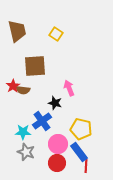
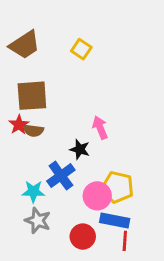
brown trapezoid: (17, 31) -> (25, 45), turned 70
brown square: (35, 66) -> (32, 96), moved
pink circle: (58, 144) -> (97, 196), moved
blue rectangle: (79, 152) -> (115, 221), turned -42

